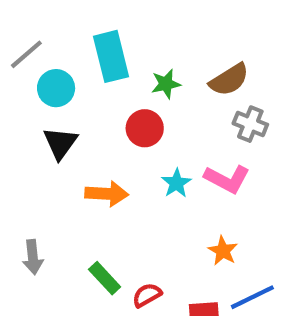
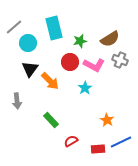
pink L-shape: (227, 179) -> (94, 65), moved
orange arrow: (107, 194) -> (50, 81), moved, turned 42
gray arrow: (33, 257) -> (17, 101), moved
green rectangle: (105, 278) -> (51, 120), moved

